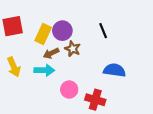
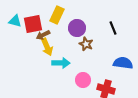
yellow rectangle: (43, 34) -> (57, 15), moved
brown arrow: (51, 53) -> (43, 35), moved
yellow arrow: (14, 67) -> (47, 47), moved

